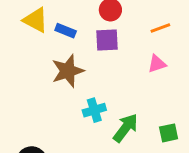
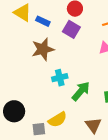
purple square: (107, 40) -> (71, 29), turned 30

